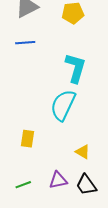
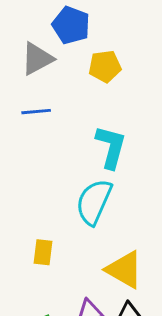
yellow triangle: (83, 152) -> (124, 270), size x1.8

